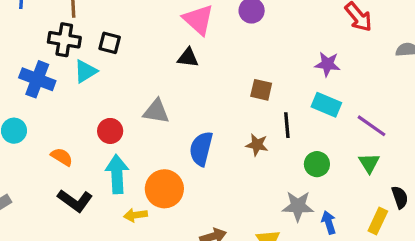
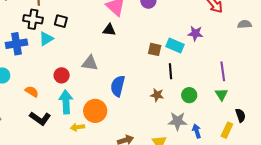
blue cross: (37, 79) -> (16, 44), turned -30
cyan rectangle: (326, 105) -> (175, 46), moved
purple line: (371, 126) -> (223, 71), turned 48
brown star: (257, 145) -> (157, 95), moved

